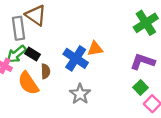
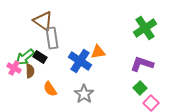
gray rectangle: (19, 28) -> (52, 38), moved
brown semicircle: (46, 71) -> (30, 71), moved
orange semicircle: (28, 83) -> (50, 89), moved, size x0.7

